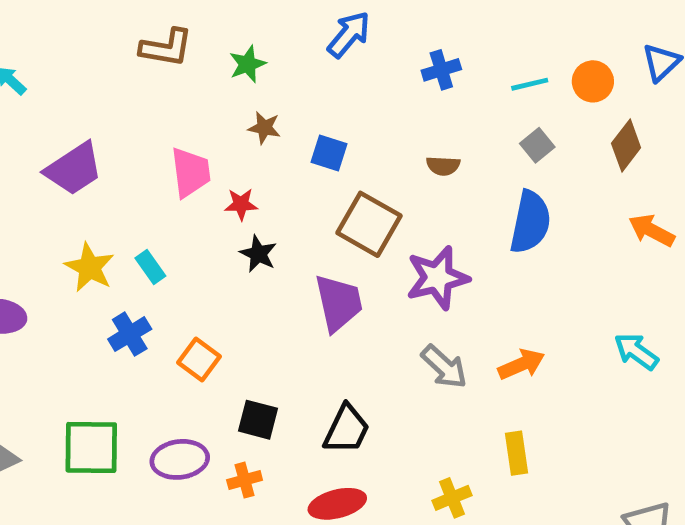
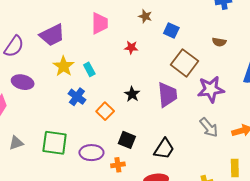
purple trapezoid: (74, 169) -> (52, 35), moved
pink trapezoid: (191, 172) -> (100, 23), moved
black star: (258, 254) -> (132, 94), moved
blue cross: (130, 334) -> (77, 97), turned -30

